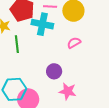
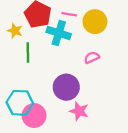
purple circle: (54, 71) -> (66, 87), size x1.5

